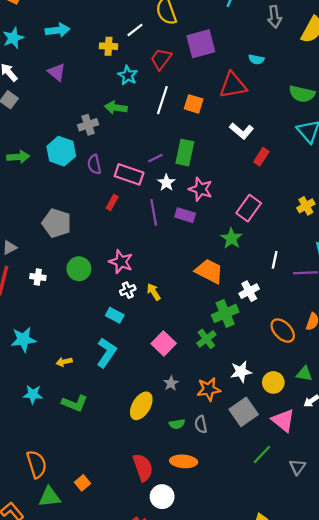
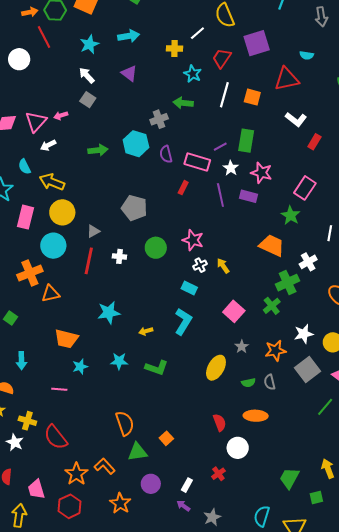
red semicircle: (143, 467) -> (220, 422), size x0.7

